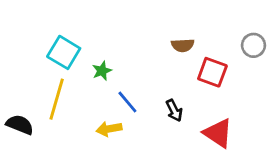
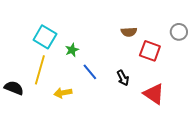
yellow arrow: (109, 129) -> (63, 93), moved

